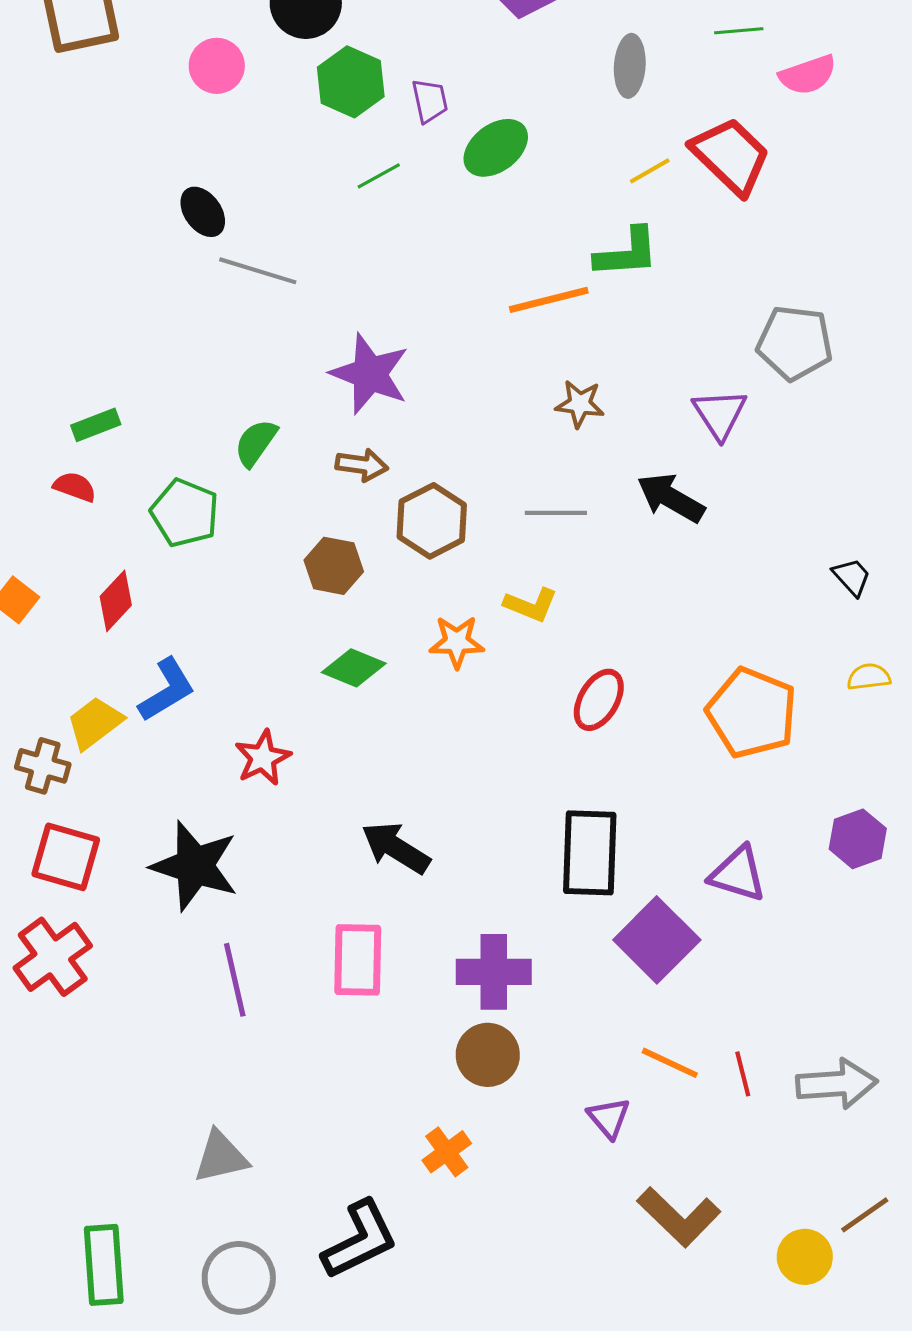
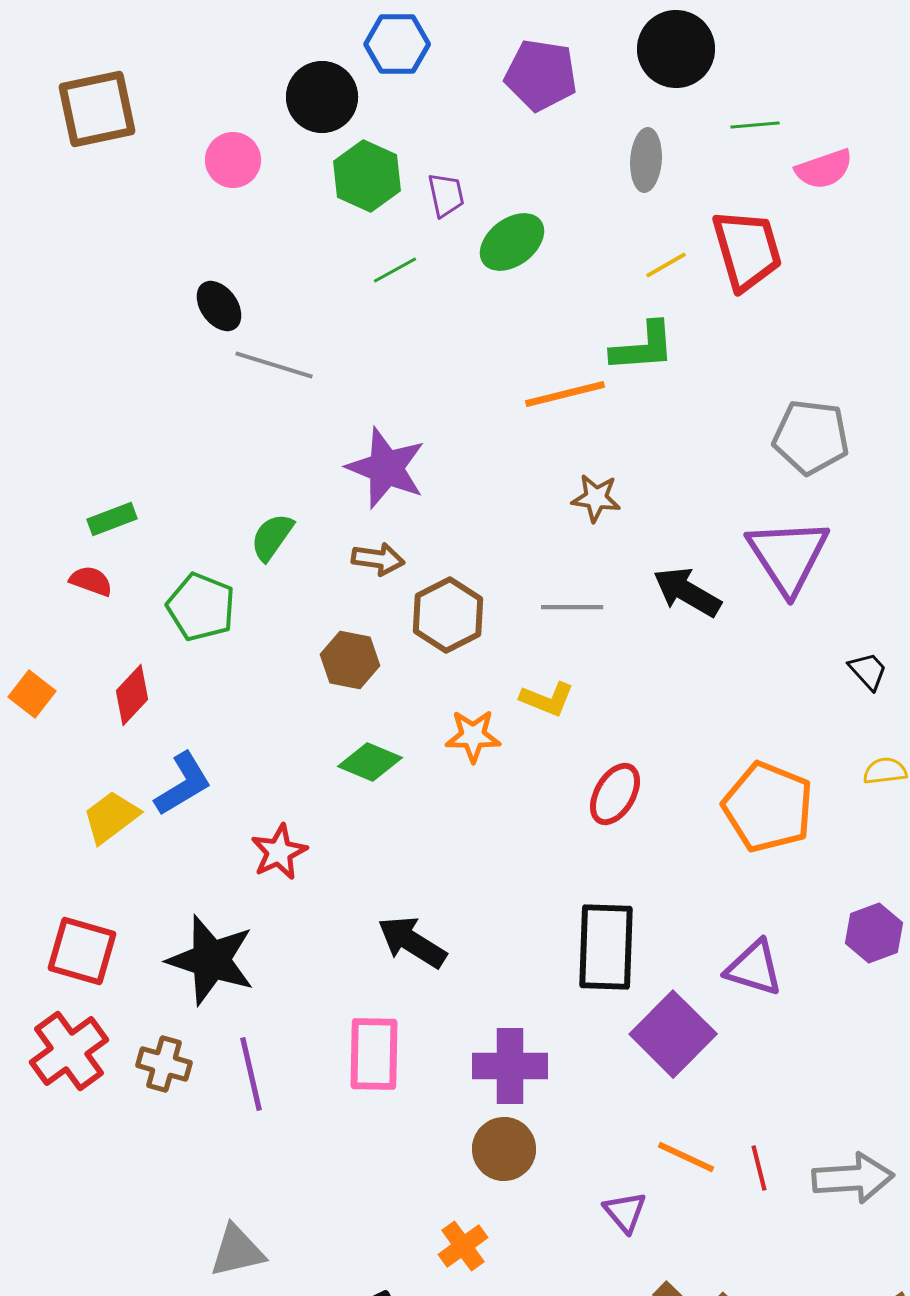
red trapezoid: (731, 156) -> (747, 250), turned 30
purple triangle: (720, 414) -> (788, 556), moved, size x1.5
brown cross: (43, 766) -> (164, 1064), moved

